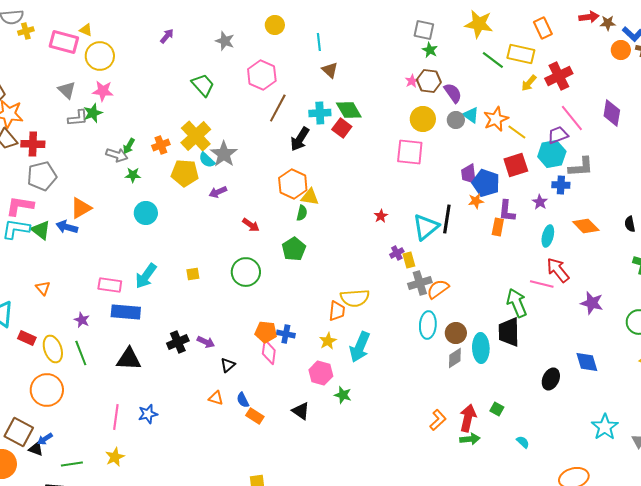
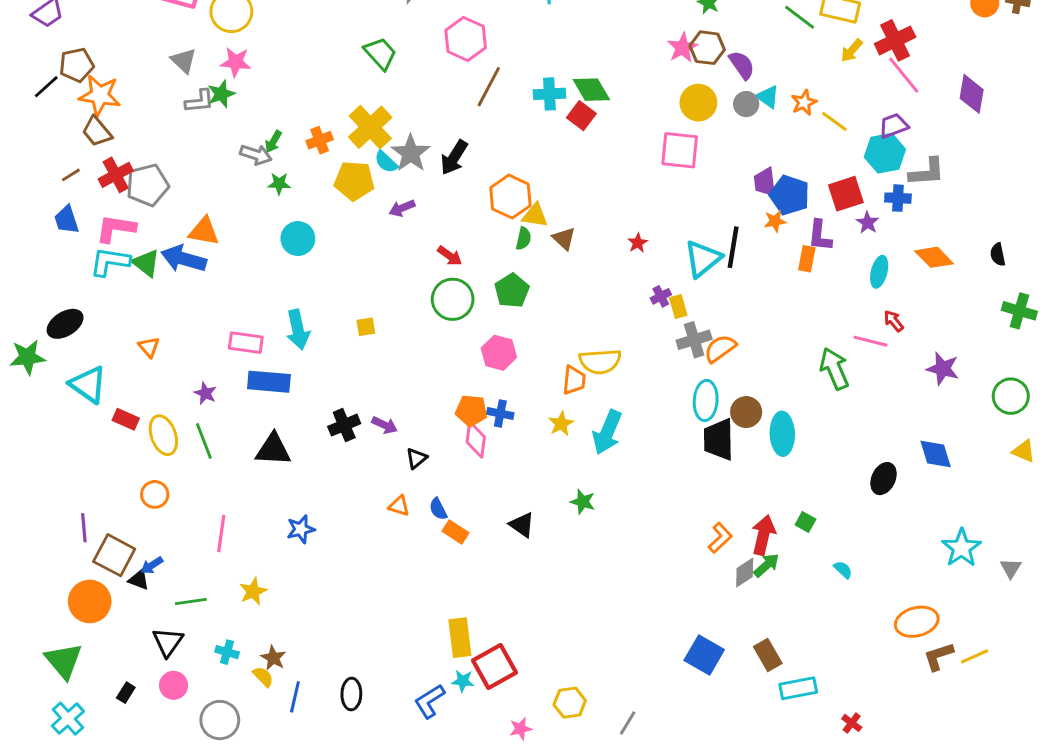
brown triangle: (330, 70) -> (564, 239), moved
pink star: (412, 81) -> (683, 48), size x1.5
pink line: (572, 118) -> (904, 75), moved
orange star: (496, 119) -> (804, 103), size x0.7
black arrow: (300, 139) -> (454, 158), moved
red cross: (33, 144) -> (116, 175), moved, turned -30
red square: (516, 165) -> (846, 194), moved
orange triangle: (81, 208) -> (204, 231), turned 40
blue arrow: (67, 227) -> (184, 259), size x1.4
red arrow: (558, 270) -> (894, 321), size x0.6
green circle: (246, 272) -> (453, 299), moved
cyan arrow: (146, 276) -> (298, 330), turned -48
black trapezoid: (509, 332) -> (719, 440), moved
gray diamond: (455, 358) -> (745, 573), moved
pink hexagon: (321, 373) -> (499, 353), moved
orange circle: (47, 390) -> (155, 494), size x0.6
pink line: (116, 417) -> (221, 534), moved
green arrow: (470, 439) -> (766, 565), turned -36

